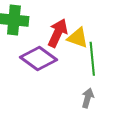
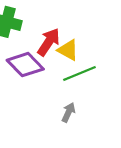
green line: (92, 59) -> (79, 74), turned 64

